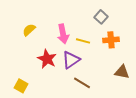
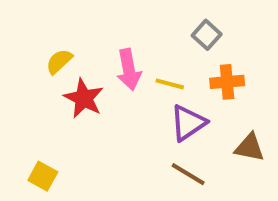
red star: (47, 59) -> (84, 98), moved
purple triangle: (71, 60) -> (188, 123), moved
brown line: (82, 83) -> (188, 174), moved

